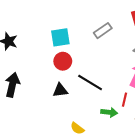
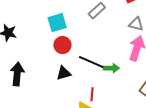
red line: (125, 100) -> (92, 94), moved
green arrow: (109, 112) -> (111, 68), moved

